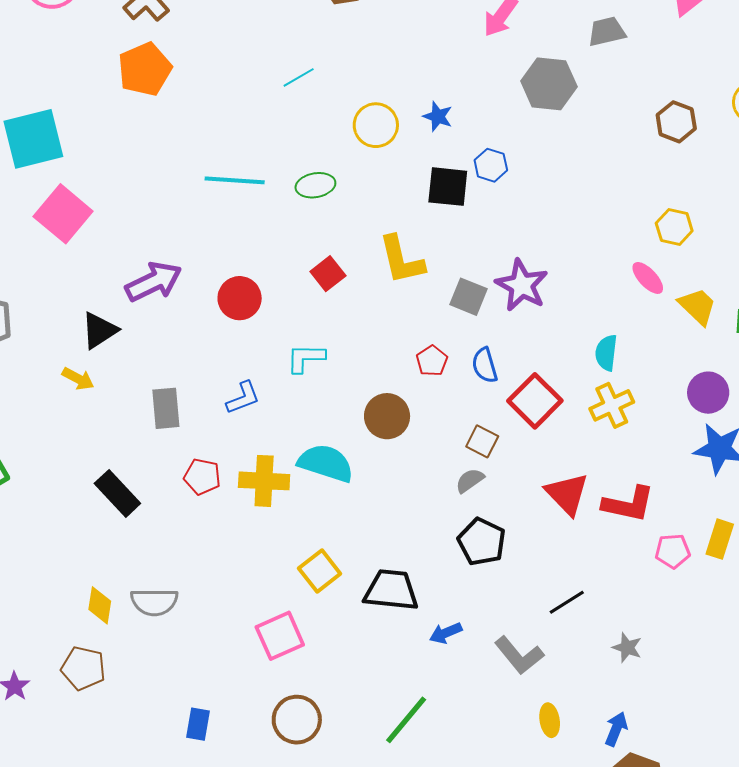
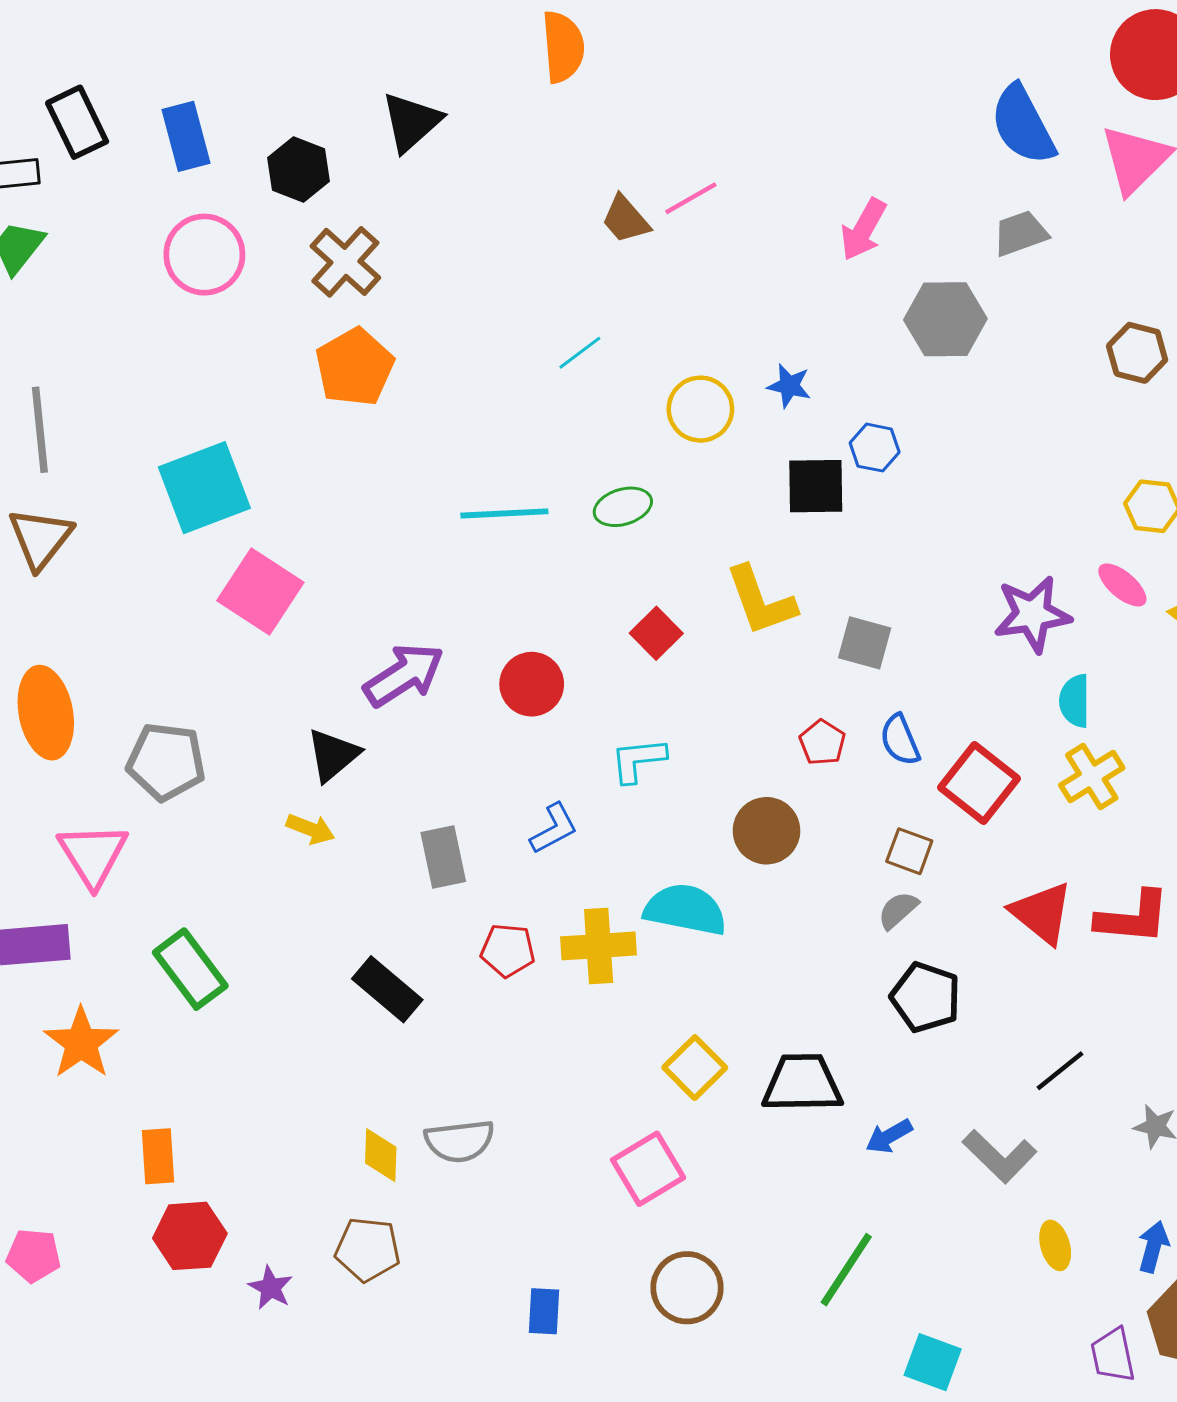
purple star: (522, 285) -> (1032, 614), moved, turned -30

